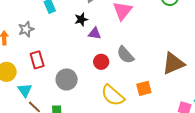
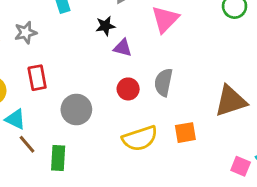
gray semicircle: (125, 55) -> (163, 82), turned 48
cyan triangle: (25, 90) -> (15, 119), turned -35
yellow semicircle: (113, 95) -> (140, 138), turned -65

